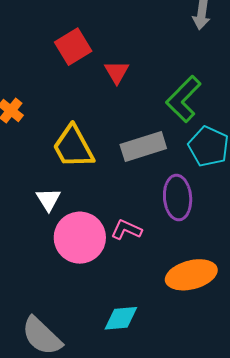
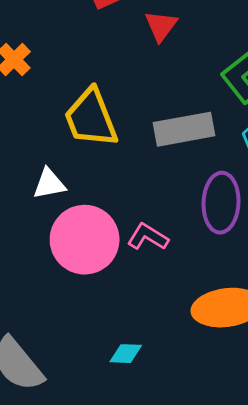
white triangle: (48, 199) -> (49, 184), turned 44
cyan diamond: (121, 318) -> (126, 354), size x0.7

